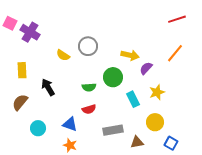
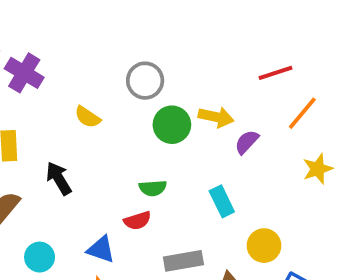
red line: (177, 19) -> (276, 73), moved
gray circle: (88, 46) -> (145, 81), moved
green circle: (113, 77) -> (172, 125), moved
green semicircle: (89, 87) -> (153, 188), moved
yellow star: (157, 92) -> (318, 169), moved

